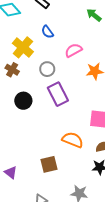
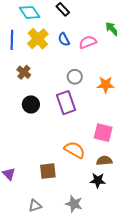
yellow cross: (23, 47) -> (38, 39), moved
pink semicircle: (73, 50) -> (88, 42), moved
gray circle: (47, 69) -> (75, 77), moved

